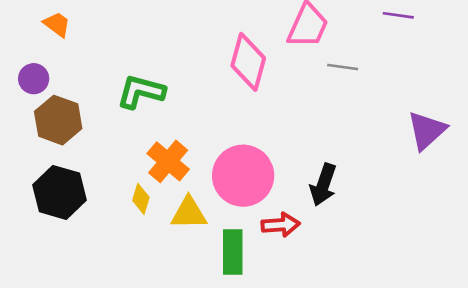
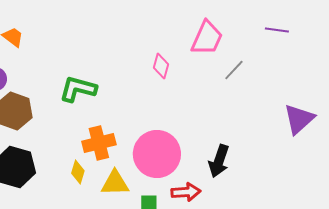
pink diamond: (248, 62) -> (161, 66), size x0.6
gray line: (343, 67) -> (234, 70), turned -55
orange cross: (168, 161) -> (99, 143), turned 36

